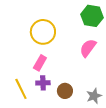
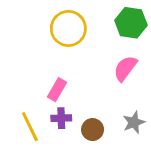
yellow circle: (43, 32) -> (68, 28), moved
gray star: (94, 96) -> (134, 122), moved

